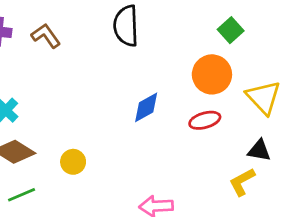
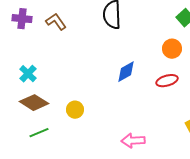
orange circle: (212, 74) -> (172, 49), size x0.7

